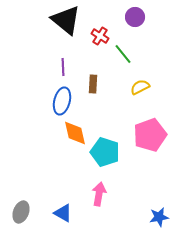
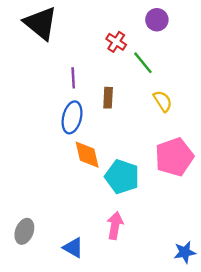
black triangle: (66, 20) -> (41, 23), moved
yellow semicircle: (140, 87) -> (163, 101), turned 84
gray ellipse: (21, 212) -> (24, 231), moved

